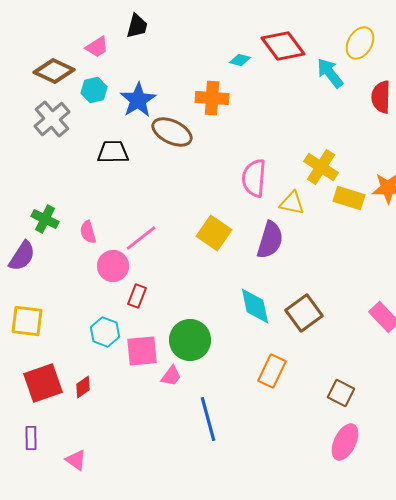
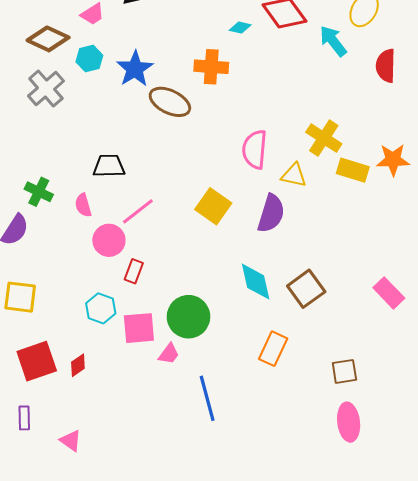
black trapezoid: (113, 152) -> (109, 166), moved
brown square: (341, 393) -> (344, 371), turned -36
pink ellipse: (345, 442) -> (349, 422), turned -33

